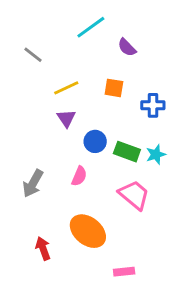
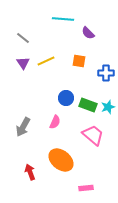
cyan line: (91, 27) -> (63, 19), turned 40
purple triangle: (66, 118) -> (23, 63), moved

